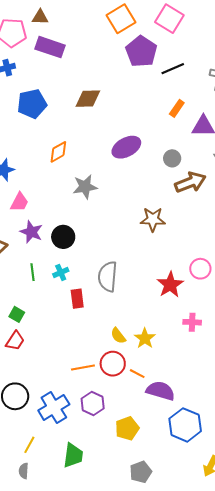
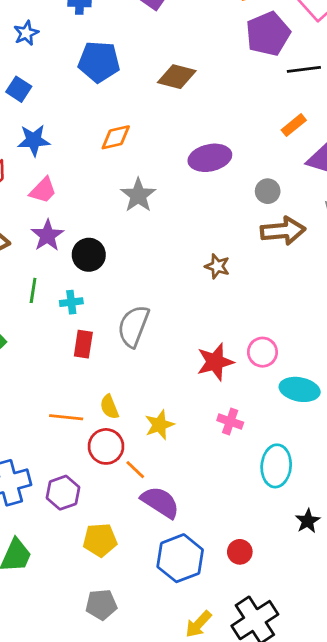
gray star: (85, 187) -> (138, 195), turned 30
brown star: (153, 219) -> (217, 266), size x0.7
yellow semicircle: (118, 336) -> (109, 407), moved
orange line: (83, 367) -> (66, 417), moved

